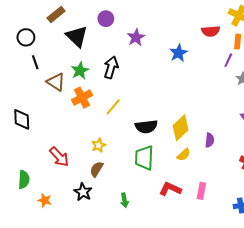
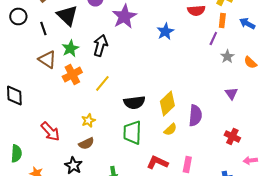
purple star: (136, 37) -> (124, 16), size x1.4
black line: (35, 62) -> (43, 28), moved
purple semicircle: (210, 140) -> (195, 115), size x1.5
brown semicircle: (97, 169) -> (86, 143), turned -147

